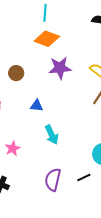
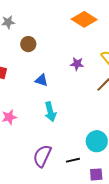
orange diamond: (47, 39) -> (84, 19), moved
purple star: (60, 68) -> (77, 64), moved, size x0.6

